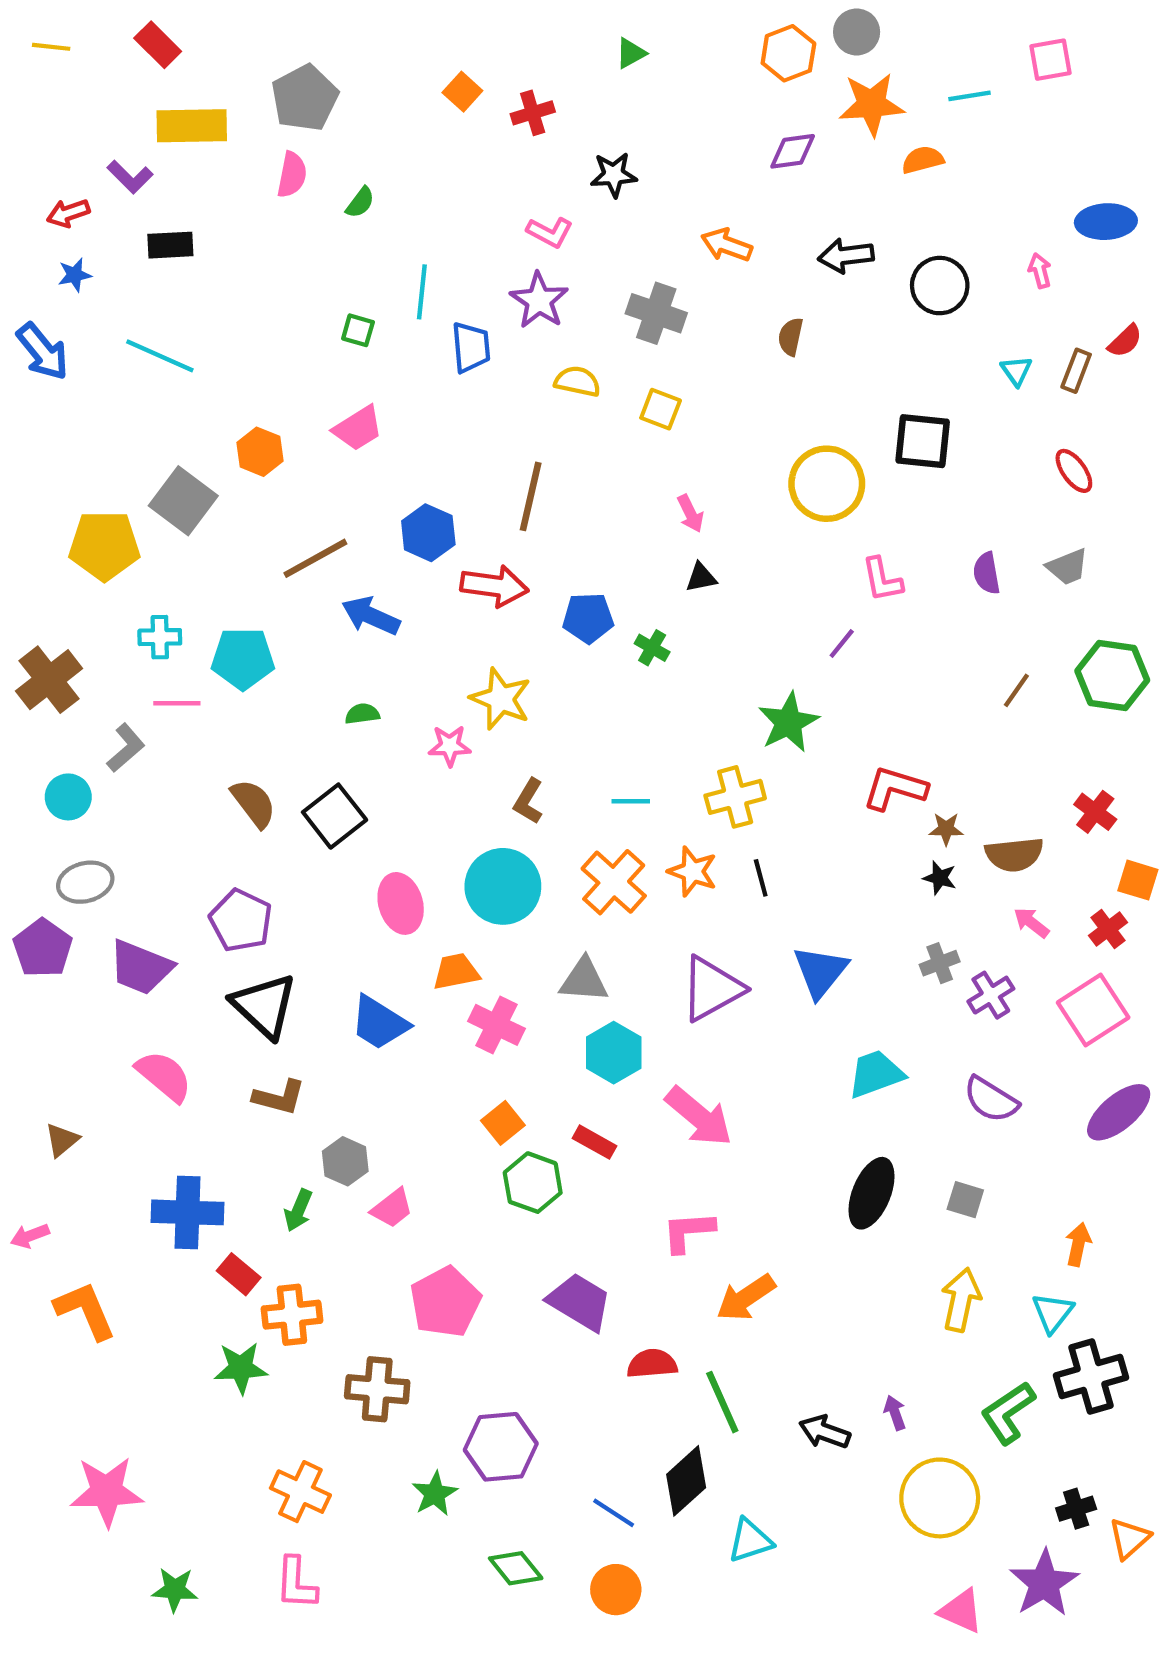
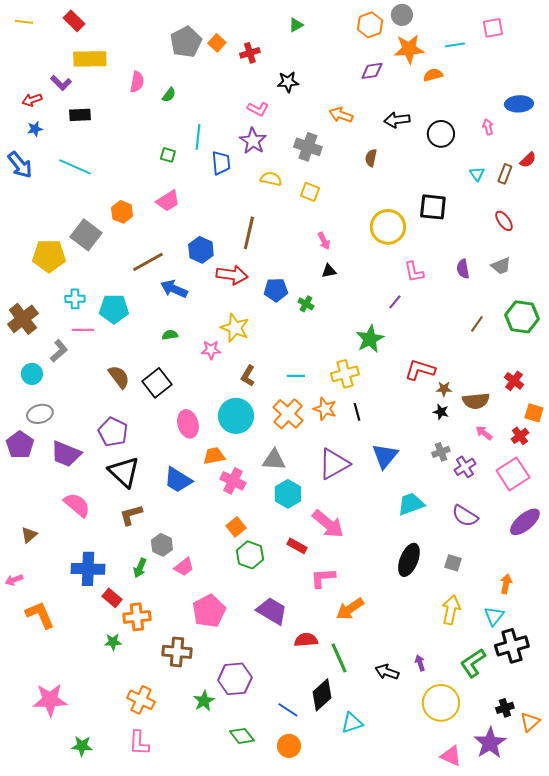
gray pentagon: (305, 98) -> (186, 42), moved
brown L-shape: (279, 1097) -> (131, 515), turned 150
red rectangle: (595, 1142) -> (297, 546), moved
green star: (241, 1368) -> (113, 642), size x0.7

